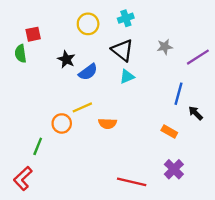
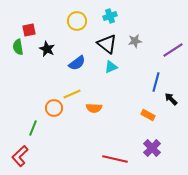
gray star: (165, 47) -> (135, 41), moved
black star: (66, 59) -> (47, 49), moved

